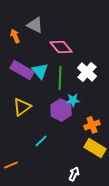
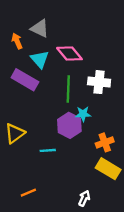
cyan triangle: (40, 71) -> (40, 59), moved
white cross: (87, 72) -> (99, 82), turned -36
yellow triangle: (22, 107) -> (15, 133), moved
cyan line: (41, 141) -> (48, 150), moved, turned 40
orange line: (11, 165) -> (28, 193), moved

